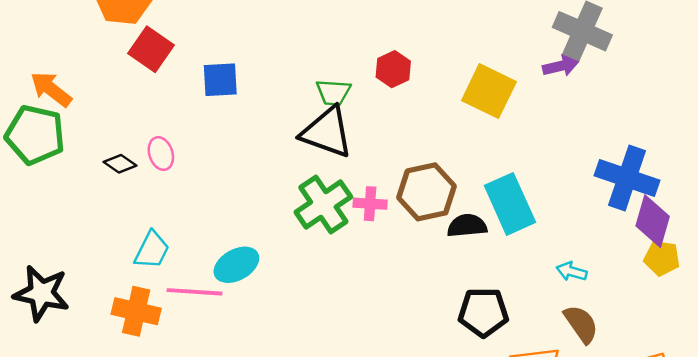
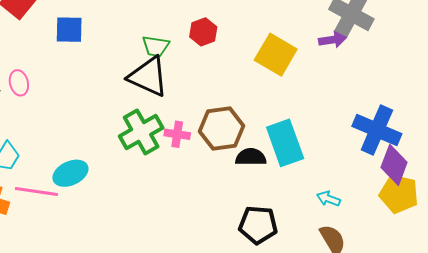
yellow pentagon: (662, 258) -> (399, 194), size x1.4

